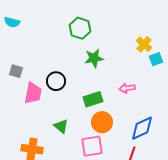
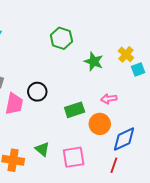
green star: (94, 58) -> (94, 61), moved, turned 30
orange circle: (102, 122) -> (100, 124), moved
green triangle: (61, 126) -> (42, 149), moved

